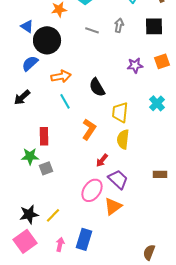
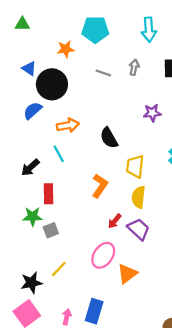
black arrow: (22, 97) -> (30, 168), moved
cyan line: (65, 101) -> (59, 154), moved
purple trapezoid: (118, 179) -> (139, 229), moved
yellow line: (53, 215) -> (59, 269), moved

